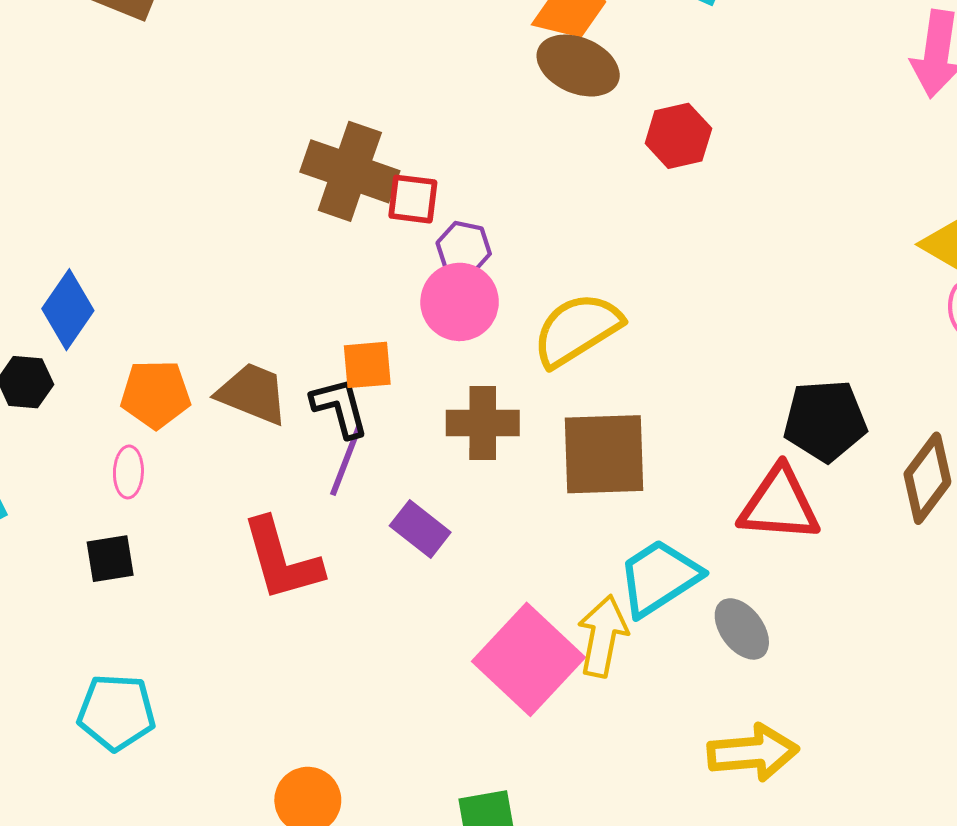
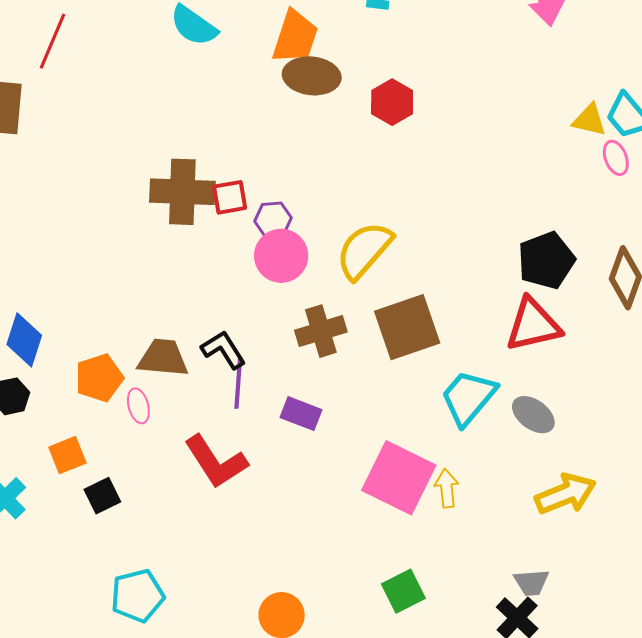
orange square: (367, 365) -> (67, 455), moved
pink ellipse: (128, 472) -> (138, 406), moved
yellow arrow: (603, 636) -> (447, 488), moved, size x0.7

